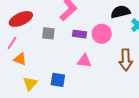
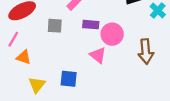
pink circle: (102, 34) -> (112, 34), moved
pink triangle: (84, 61) -> (98, 55), turned 35

